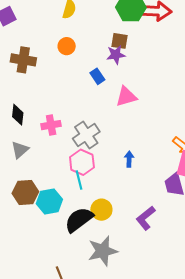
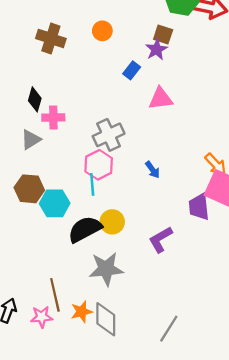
purple star: (116, 55) -> (156, 49), turned -30
blue rectangle: (97, 76) -> (132, 70), turned 63
pink cross: (51, 125) -> (53, 117), moved
blue arrow: (129, 159) -> (153, 170), turned 133

